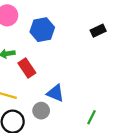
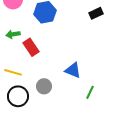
blue triangle: (55, 93) -> (73, 70), moved

